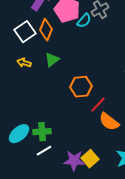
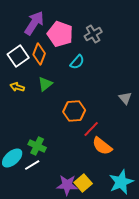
cyan semicircle: (84, 21) -> (77, 62), moved
green cross: (42, 132) -> (37, 146), moved, turned 30
white line: (44, 151) -> (32, 165), moved

